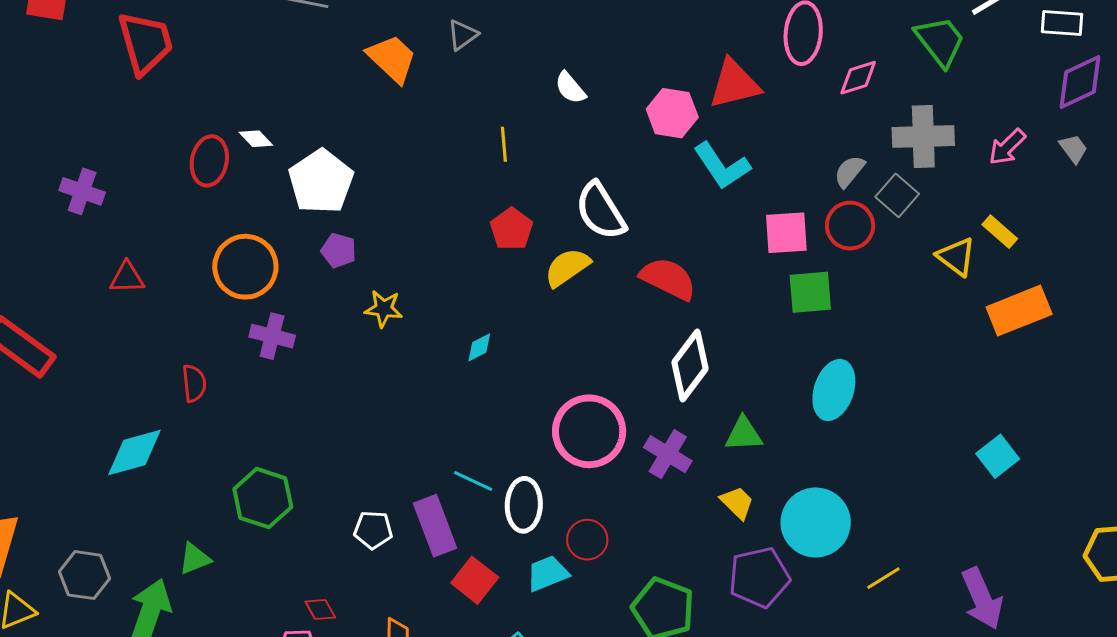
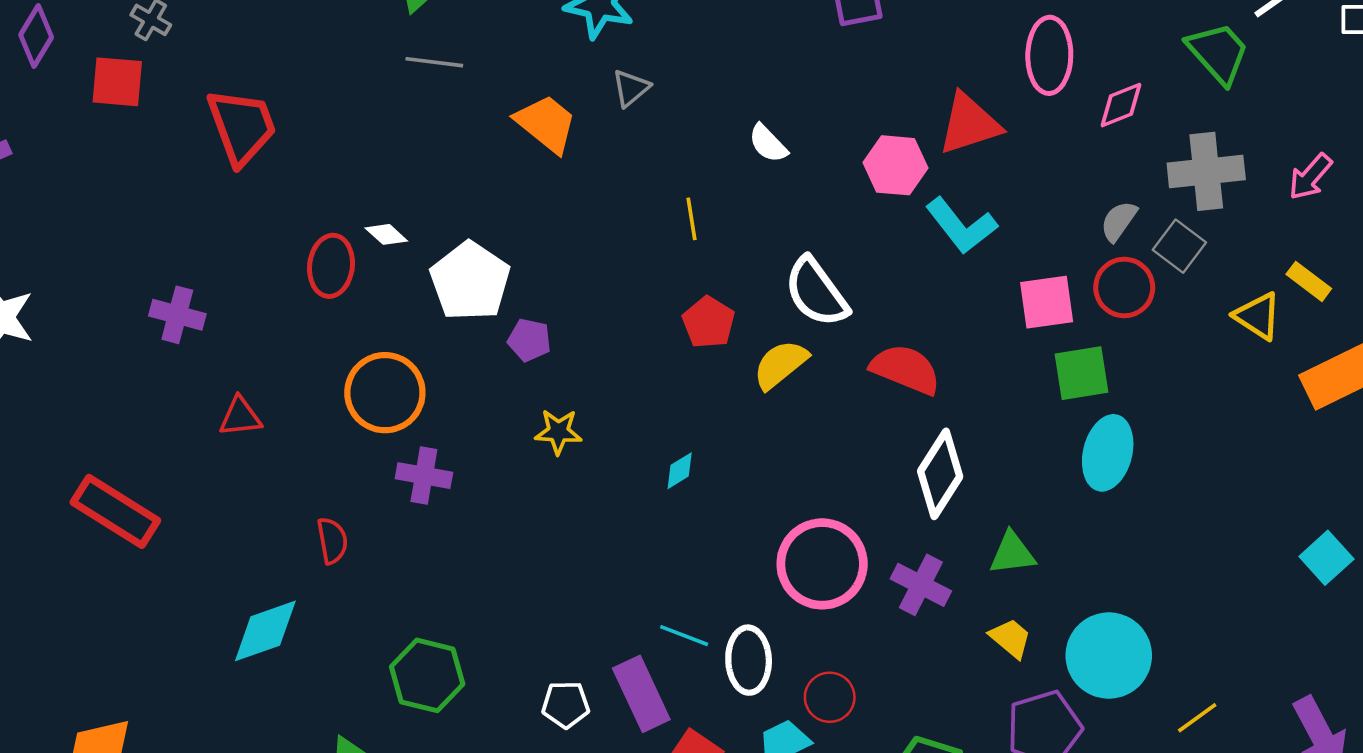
purple pentagon: (339, 250) -> (529, 340), moved
cyan ellipse: (834, 390) -> (1108, 453), moved

